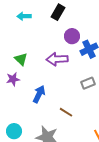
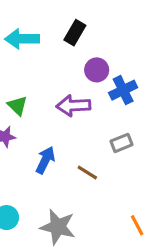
cyan arrow: (24, 16) -> (22, 39), size x1.5
brown line: (66, 112) -> (87, 172), moved

